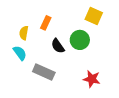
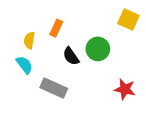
yellow square: (94, 16) -> (128, 20), moved
red star: (92, 79) -> (125, 89), moved

